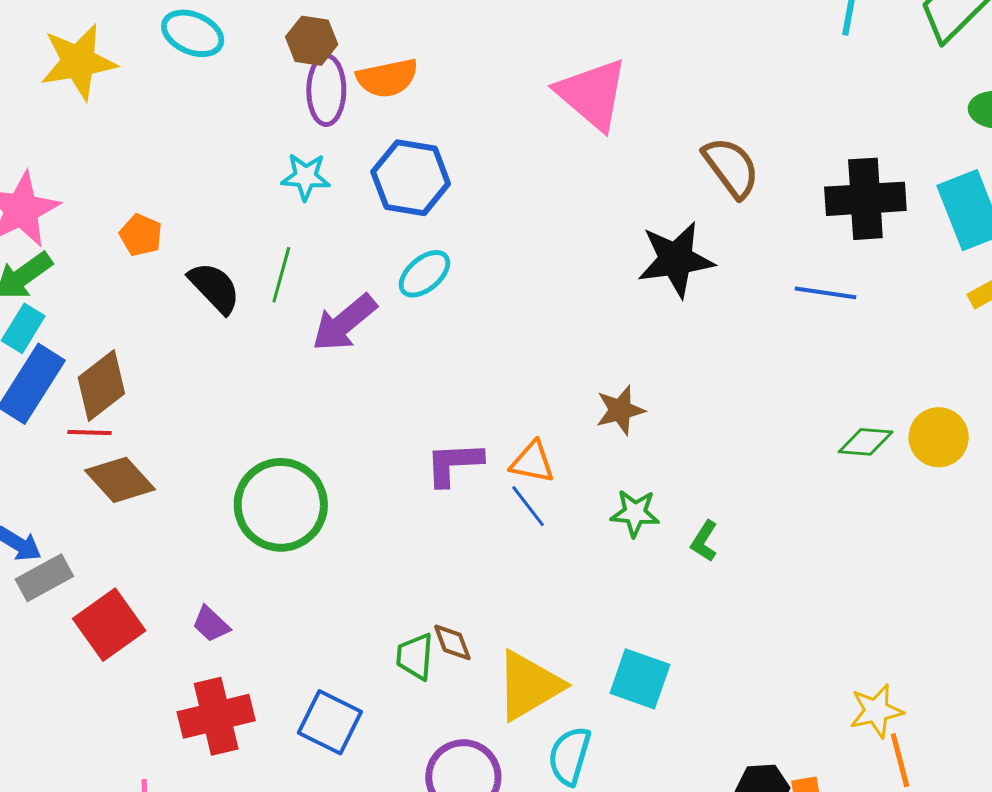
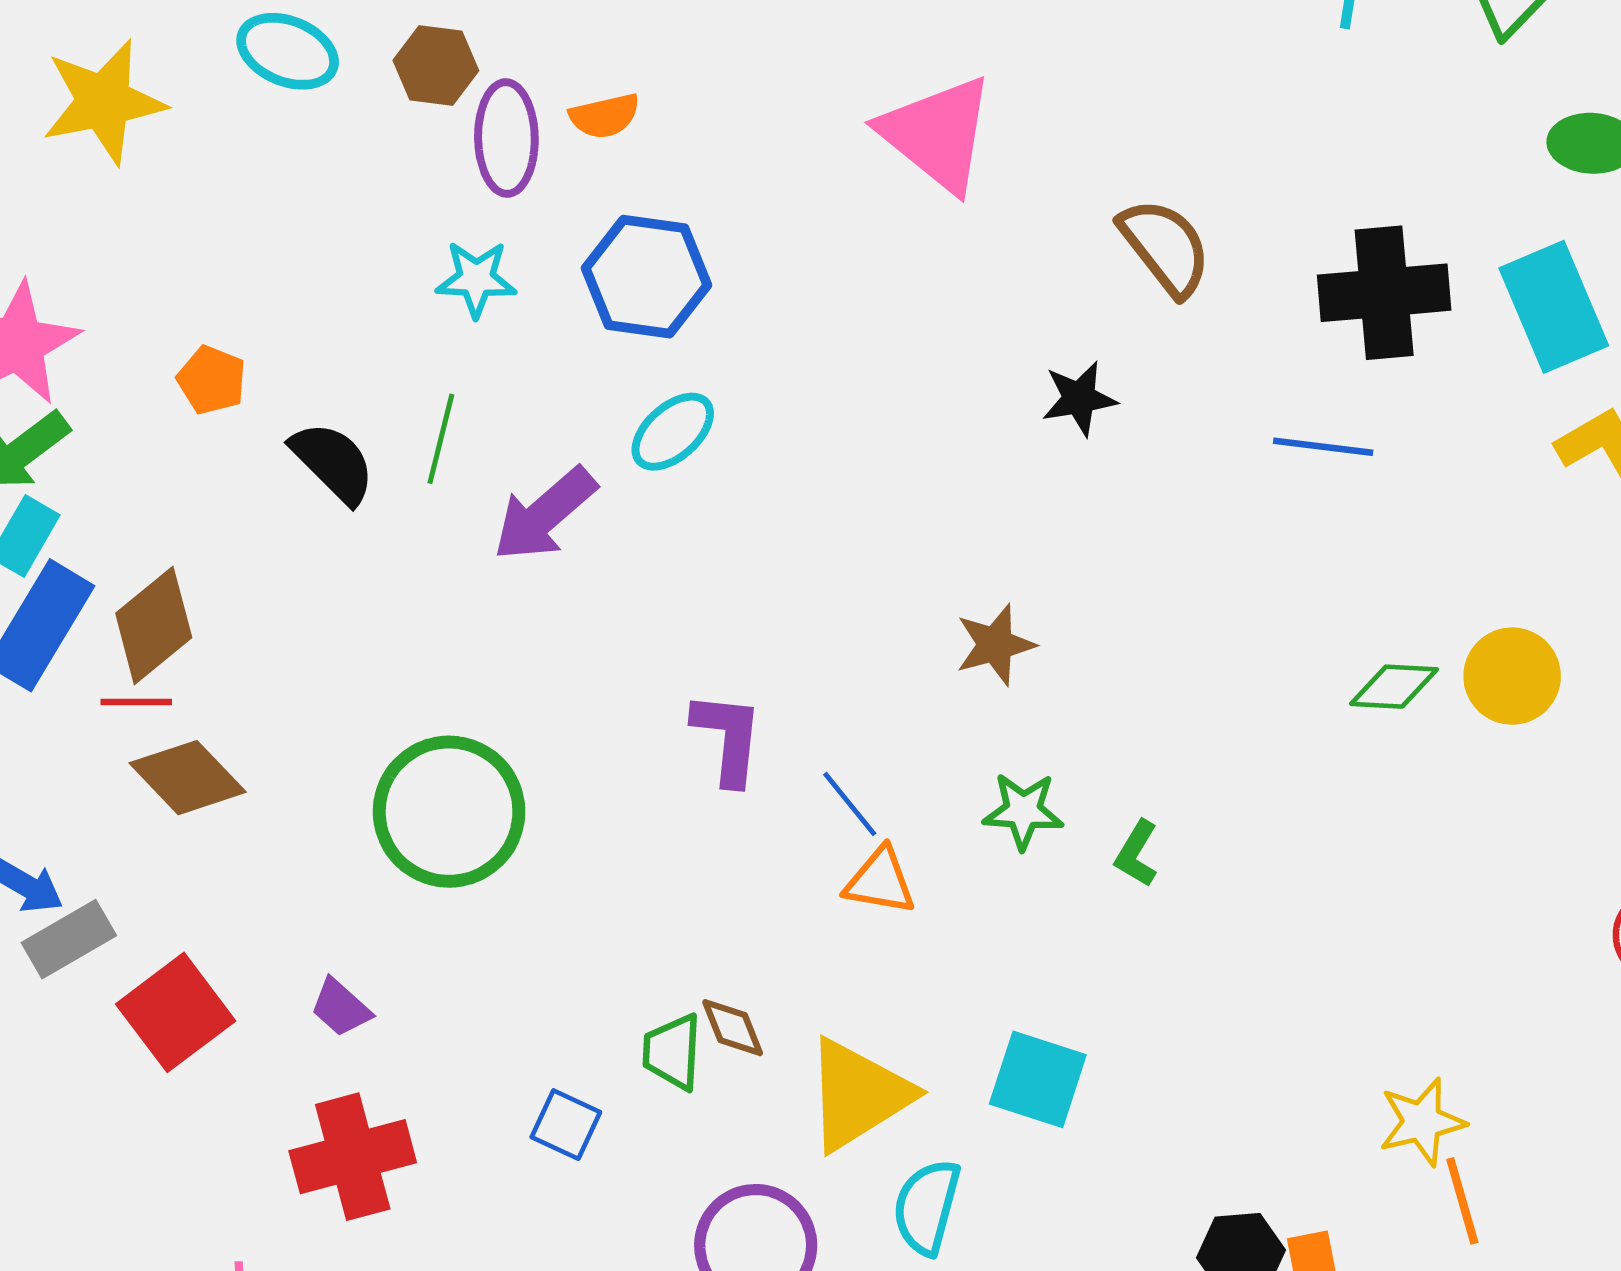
brown hexagon: (312, 41) -> (436, 66), moved
orange semicircle: (387, 78) -> (605, 116), size x0.7
black star: (676, 259) -> (1079, 398), size x0.6
orange triangle: (532, 462) -> (880, 881), moved
purple L-shape: (454, 464) -> (728, 738), turned 100
blue square: (330, 722) -> (566, 1125), moved, size x0.7

